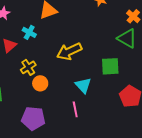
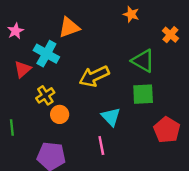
cyan cross: (29, 32) -> (46, 54), size x1.5
green triangle: (127, 38) -> (143, 61), moved

